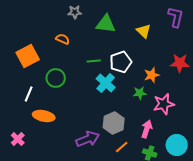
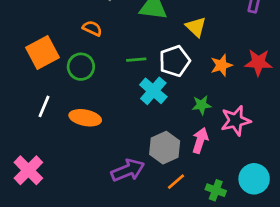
yellow triangle: (144, 31) -> (196, 27), moved
orange star: (152, 75) -> (221, 65), moved
green circle: (56, 78) -> (81, 67), moved
orange ellipse: (44, 116) -> (85, 118), moved
pink arrow: (147, 129) -> (200, 140), moved
pink cross: (18, 139) -> (28, 170), size x1.5

